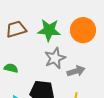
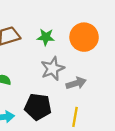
green star: (49, 30) -> (46, 37), size x0.7

